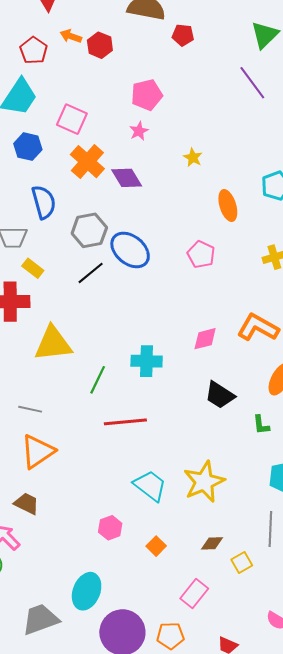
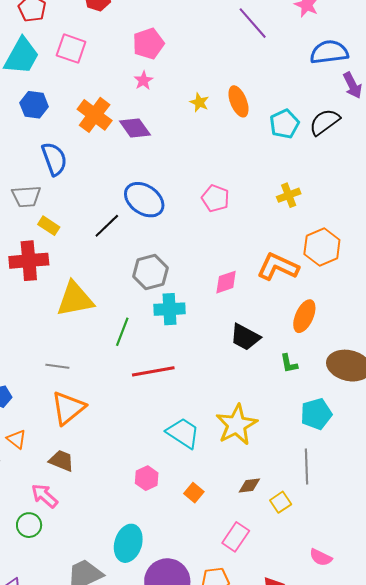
pink square: (72, 119) -> (71, 49), moved
orange ellipse: (228, 206) -> (238, 101), moved
gray hexagon: (89, 230) -> (150, 272), moved

